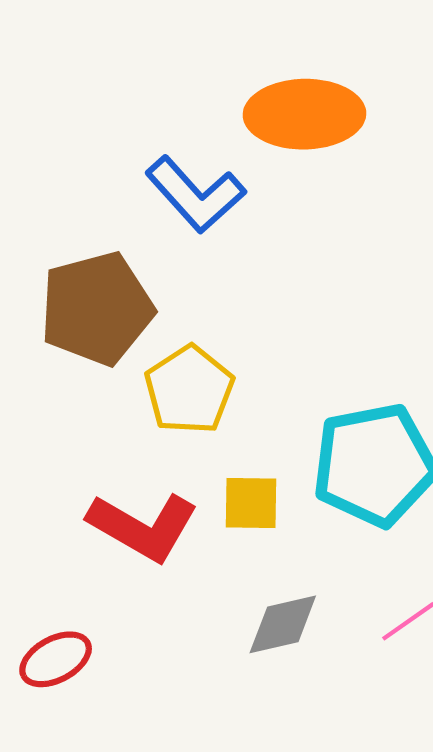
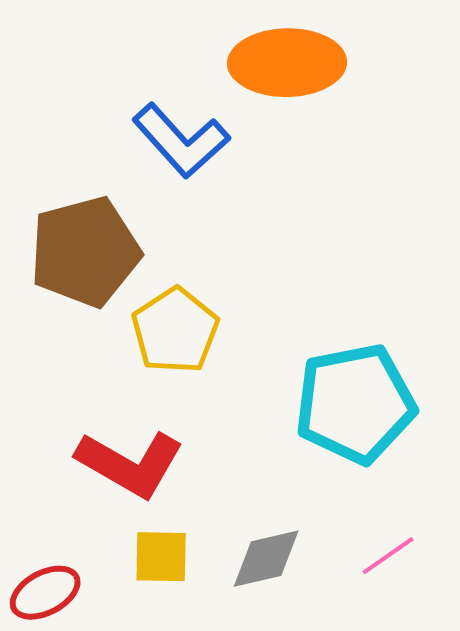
yellow square: (251, 503) -> (161, 557), moved

